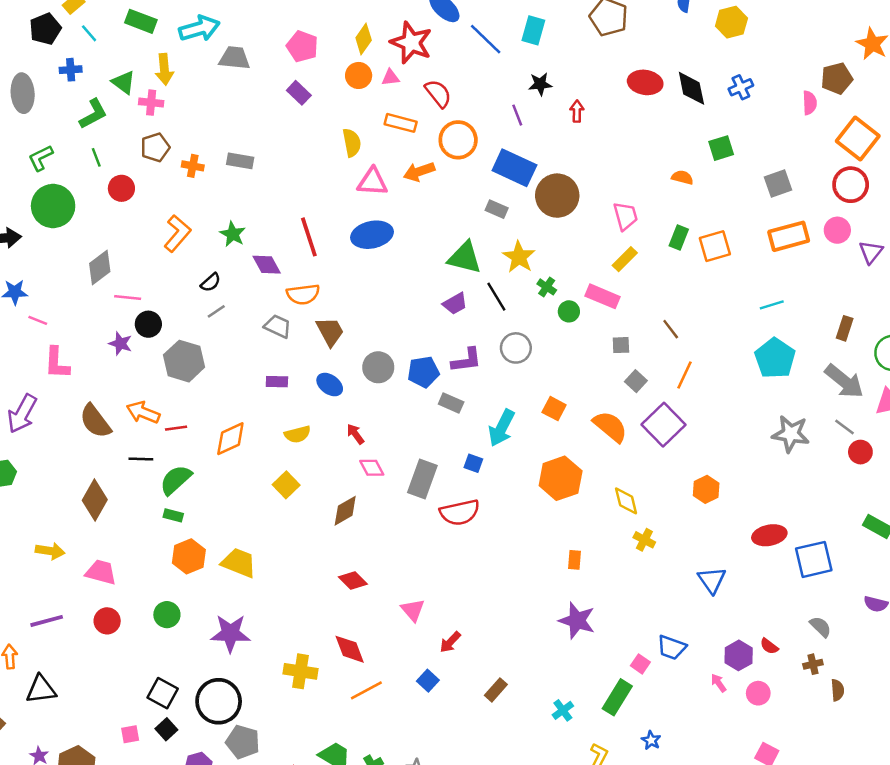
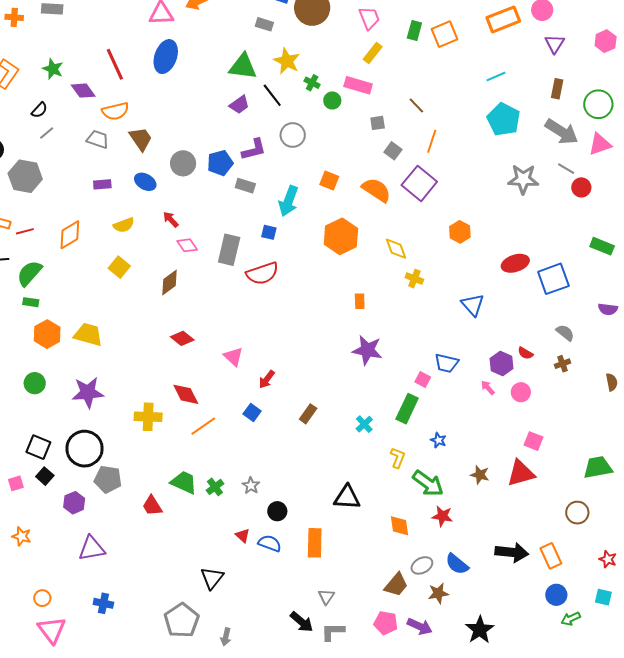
blue ellipse: (372, 235) -> (166, 57), turned -52
purple triangle: (871, 252) -> (555, 44), moved
brown semicircle: (837, 690) -> (612, 382), moved

